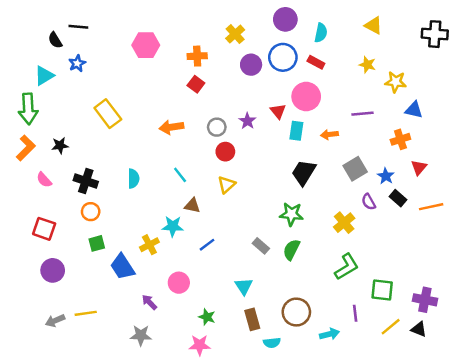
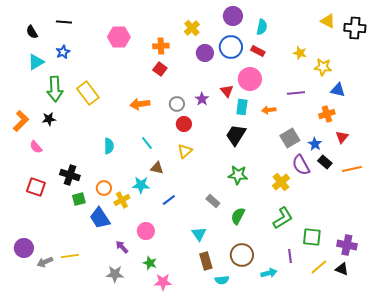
yellow triangle: (374, 25) -> (328, 21), moved
black semicircle: (55, 40) -> (32, 32), moved
green arrow: (28, 109) -> (55, 89), moved
black trapezoid: (304, 172) -> (236, 135), moved
black cross: (86, 181) -> (70, 175), moved
purple semicircle: (369, 202) -> (301, 165), size x1.5
orange circle: (91, 212) -> (104, 188), moved
green semicircle: (291, 250) -> (238, 216), moved
purple circle: (53, 270) -> (24, 248), moved
green star: (207, 317) -> (150, 263), moved

